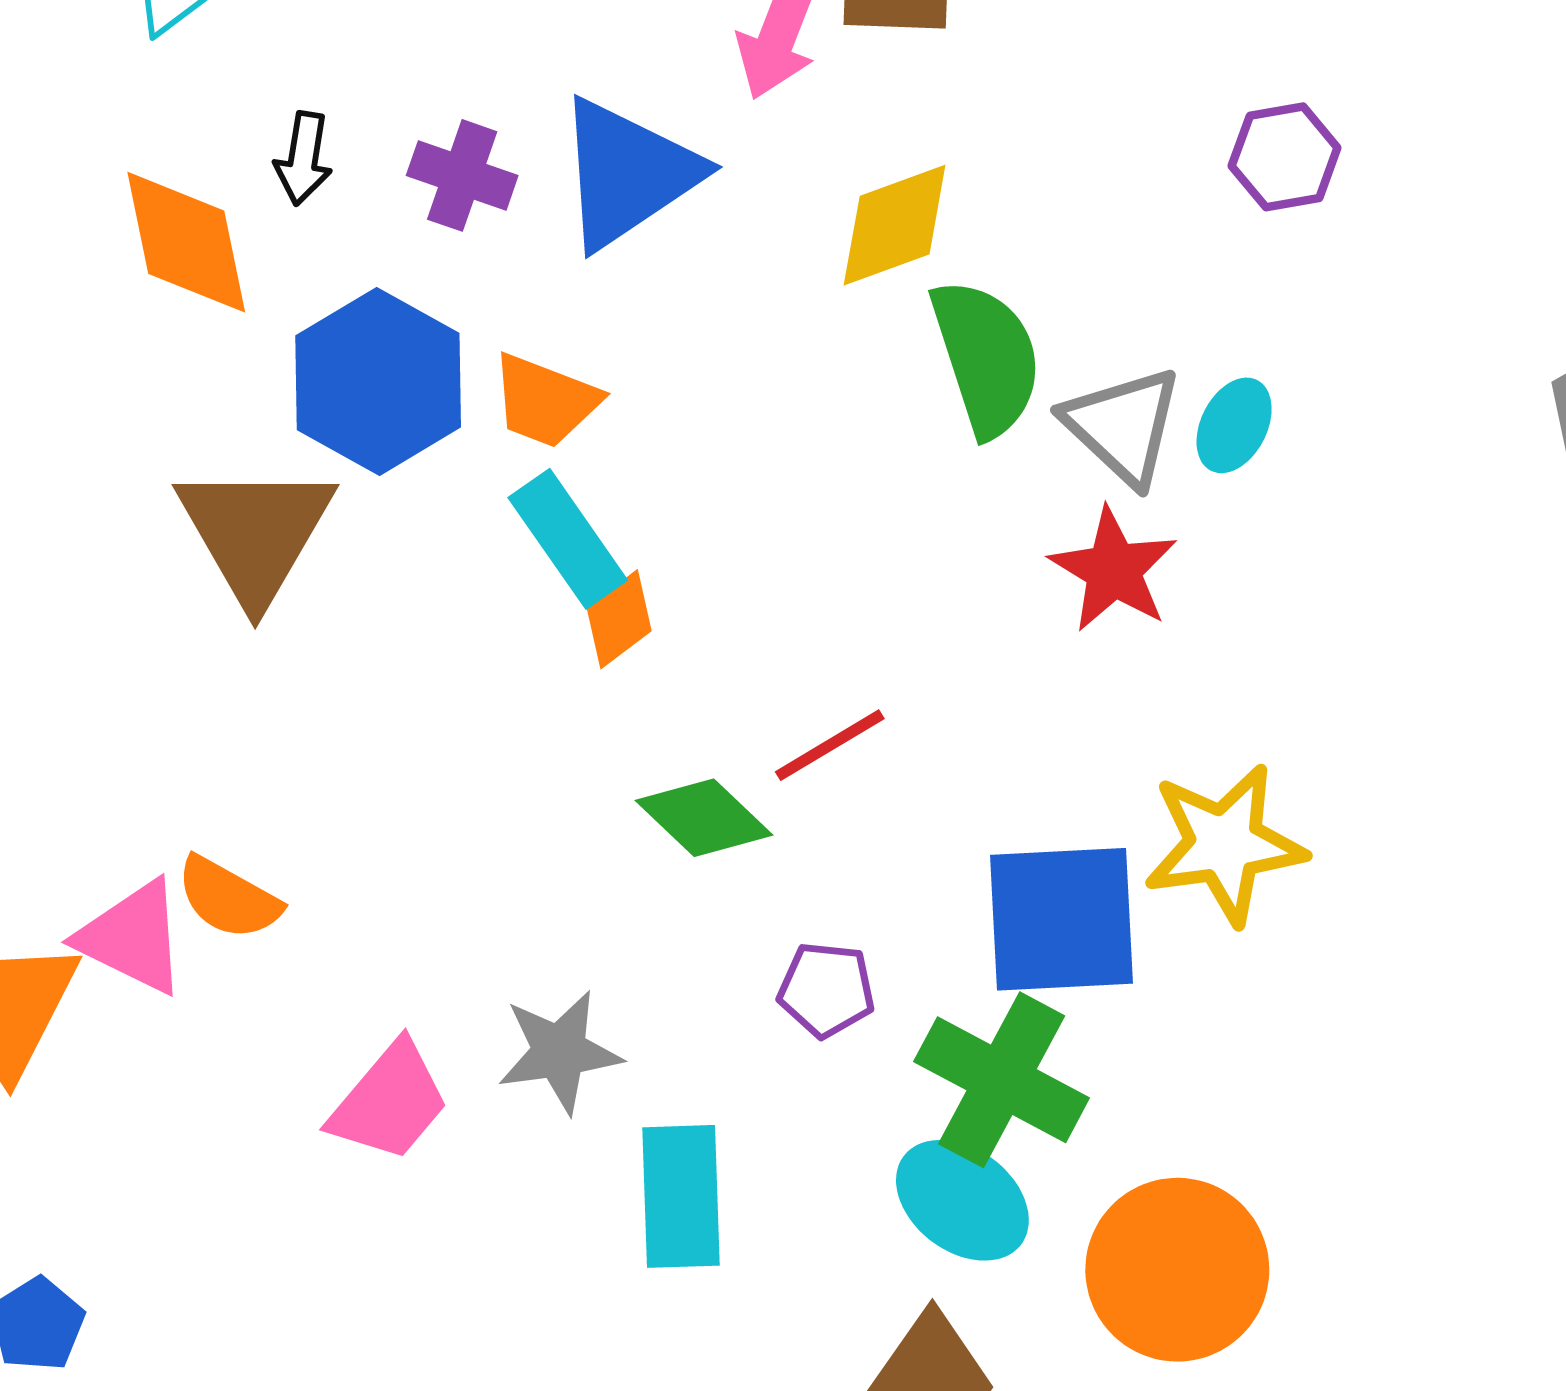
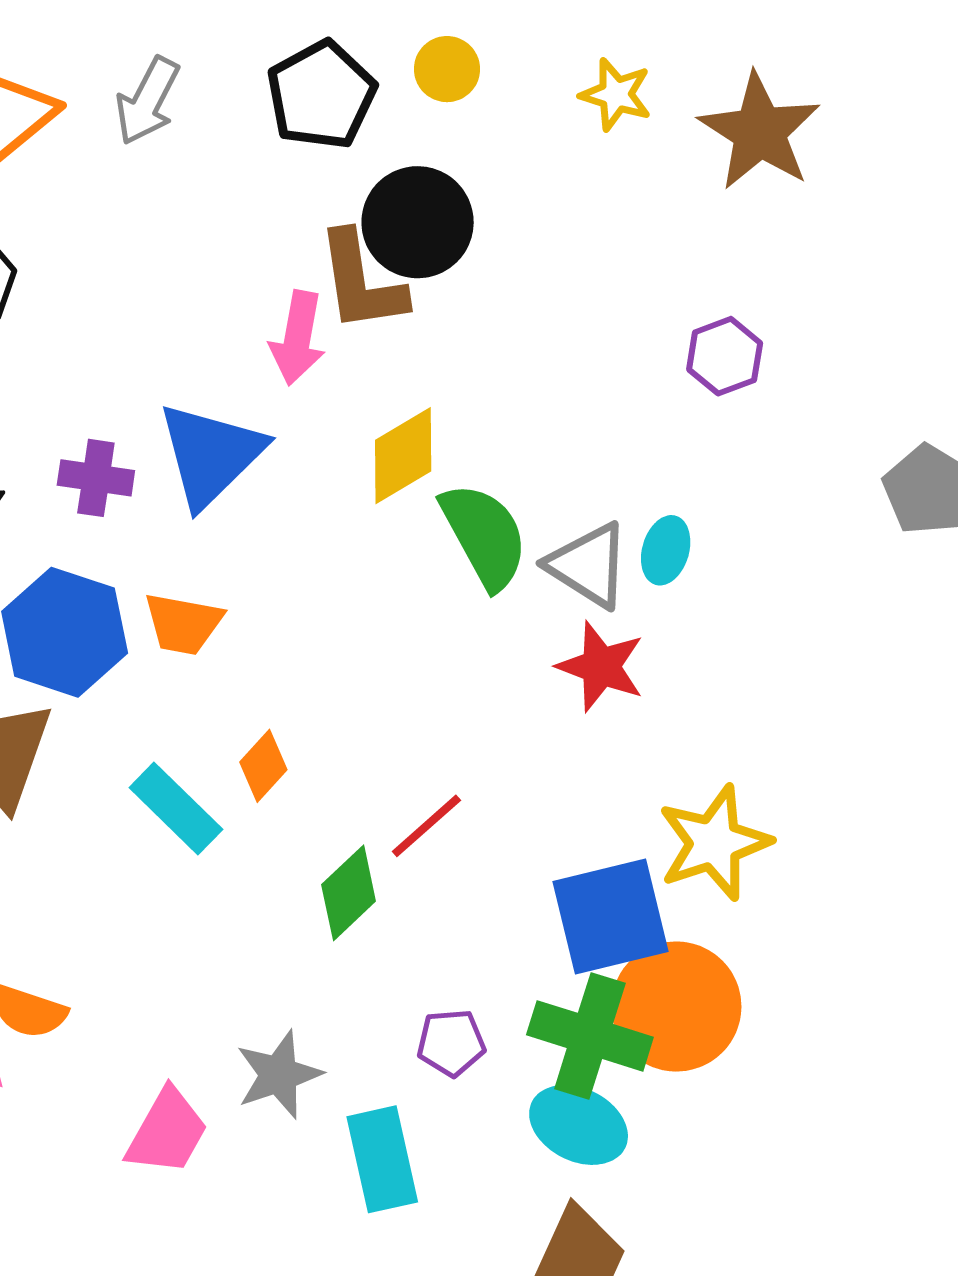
purple hexagon: (1285, 157) -> (725, 356), moved
cyan rectangle: (568, 539) -> (176, 809), moved
green diamond: (704, 818) -> (349, 893), turned -76
purple pentagon: (826, 990) -> (451, 1043), moved
orange circle: (1177, 1270) -> (676, 1007), moved

